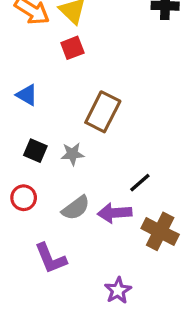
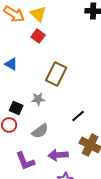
red square: (72, 48) -> (38, 36), turned -32
black square: (35, 151) -> (16, 108), moved
purple arrow: (115, 213) -> (58, 155), moved

